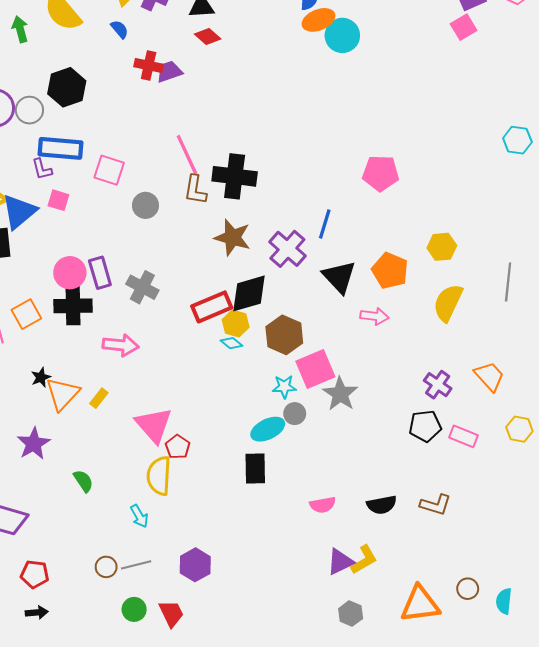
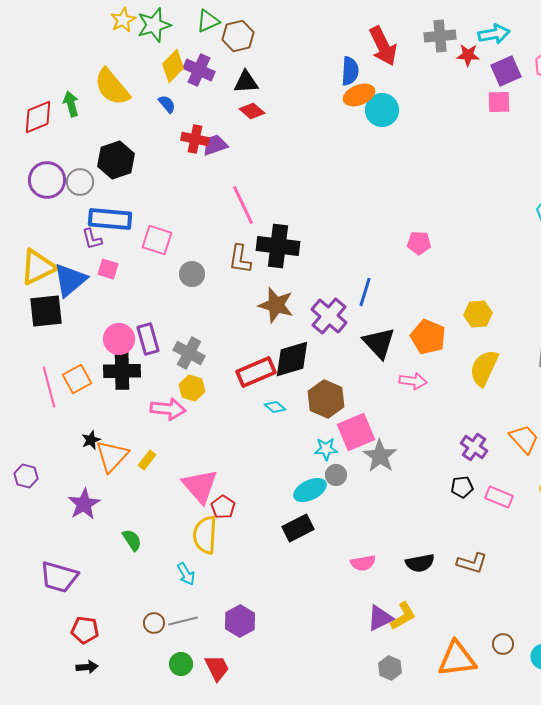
pink square: (464, 27) -> (499, 102), turned 30
pink line: (187, 155) -> (243, 205), moved
pink pentagon: (381, 173) -> (419, 243), size x0.7
yellow hexagon: (236, 323) -> (192, 388), moved
black pentagon: (425, 426) -> (462, 487), size x0.7
black rectangle: (255, 469) -> (298, 528), turned 64

